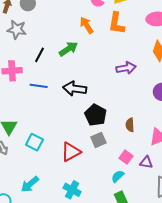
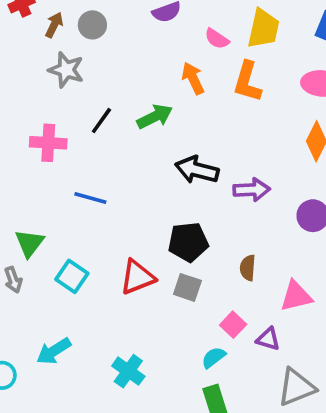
purple arrow: (126, 68) -> (252, 190), moved
blue line: (39, 86) -> (90, 198), moved
black arrow: (75, 89) -> (197, 170), moved
black pentagon: (96, 115) -> (188, 242), turned 30
gray square: (98, 140) -> (187, 287), turned 35
red triangle: (71, 152) -> (137, 277), moved

